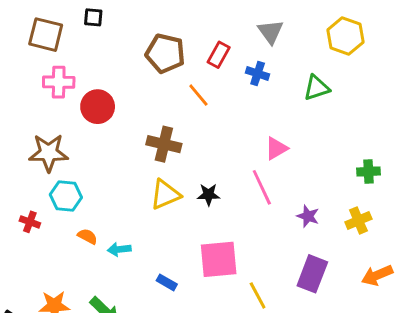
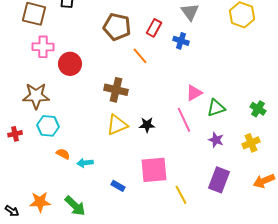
green triangle: (317, 88) -> (216, 108), moved
green cross: (368, 171) -> (258, 109), turned 35
red cross: (30, 222) -> (15, 134), moved, turned -32

